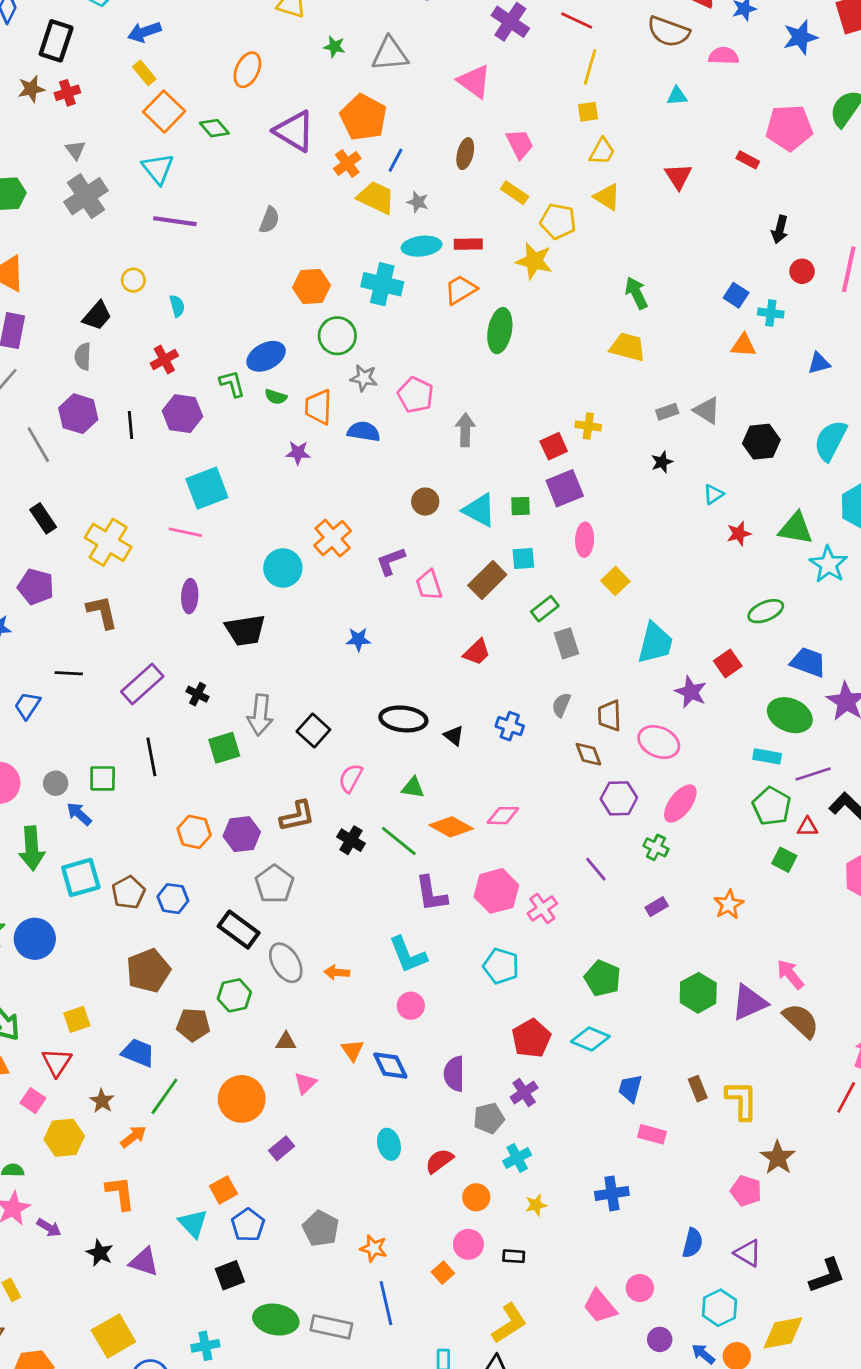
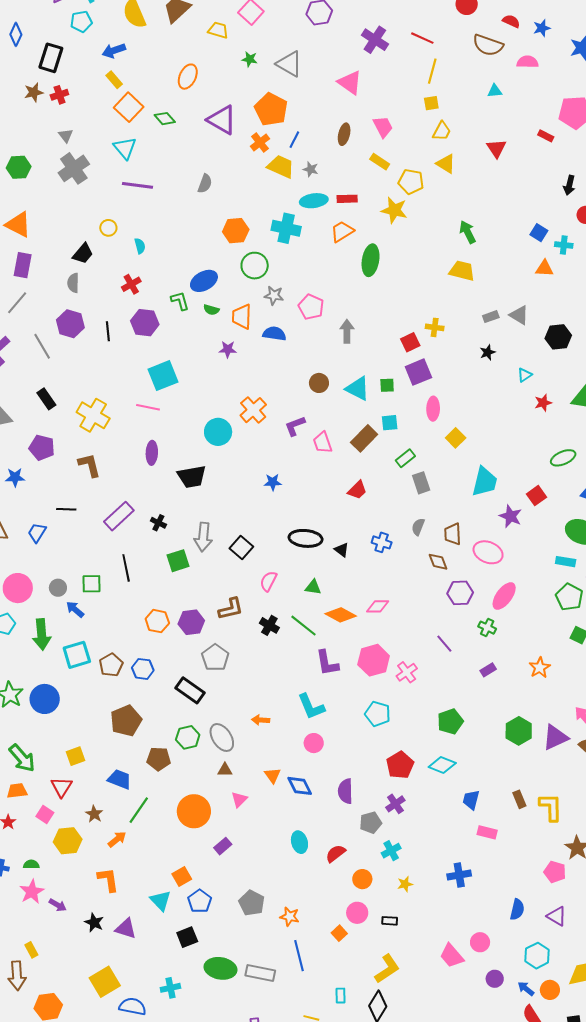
gray triangle: (390, 54) -> (289, 64), turned 36
gray ellipse: (286, 963) -> (222, 738), moved
green pentagon: (602, 978) -> (450, 722), turned 30

